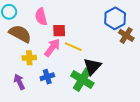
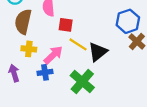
brown semicircle: (20, 34) -> (23, 22), turned -115
pink arrow: (52, 48) -> (53, 55), moved
black triangle: (92, 67) -> (98, 52), moved

